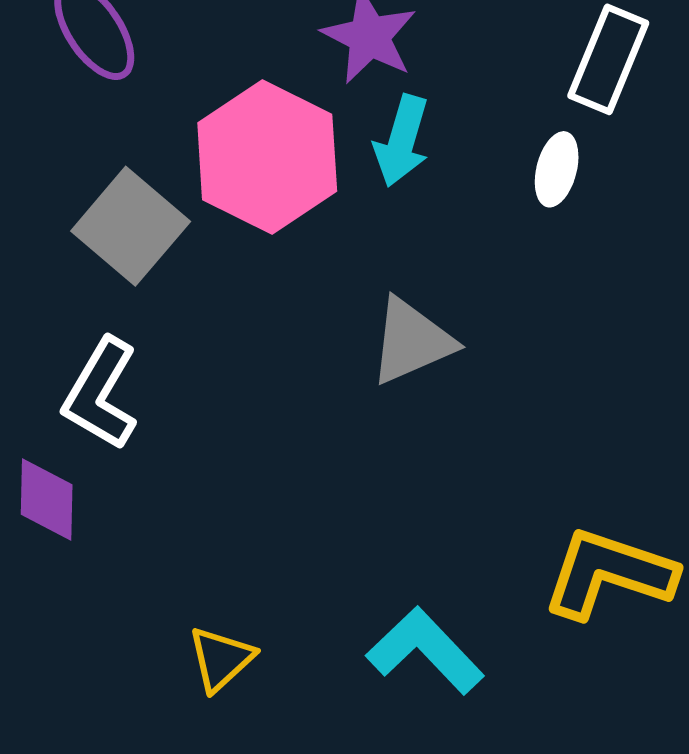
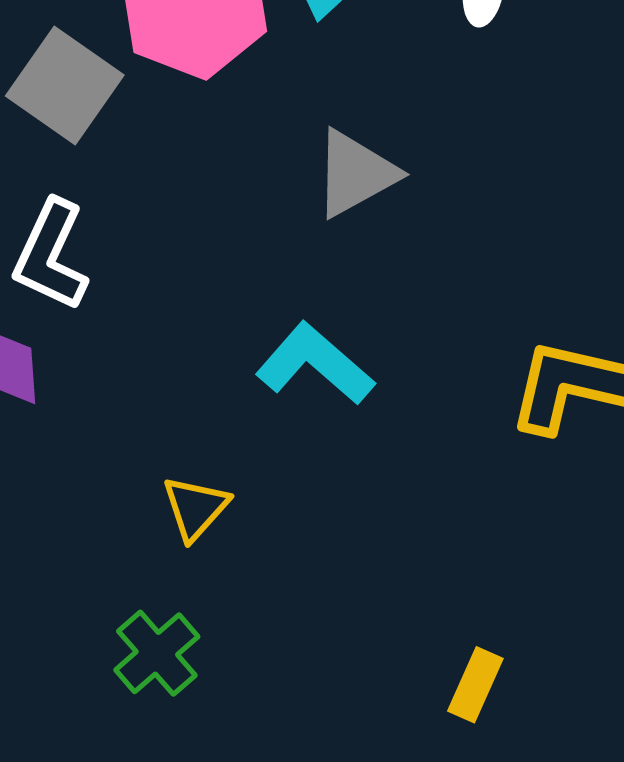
cyan L-shape: (425, 651) -> (315, 364), moved

